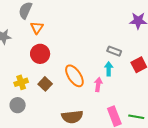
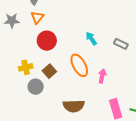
orange triangle: (37, 28) -> (37, 17), moved
cyan arrow: (109, 69) -> (91, 39), moved, turned -40
gray circle: (18, 105) -> (36, 87), moved

